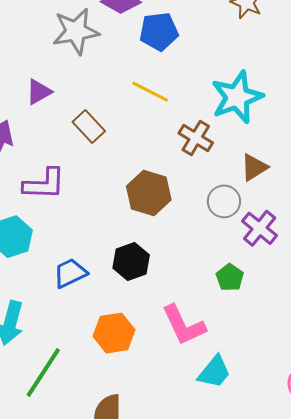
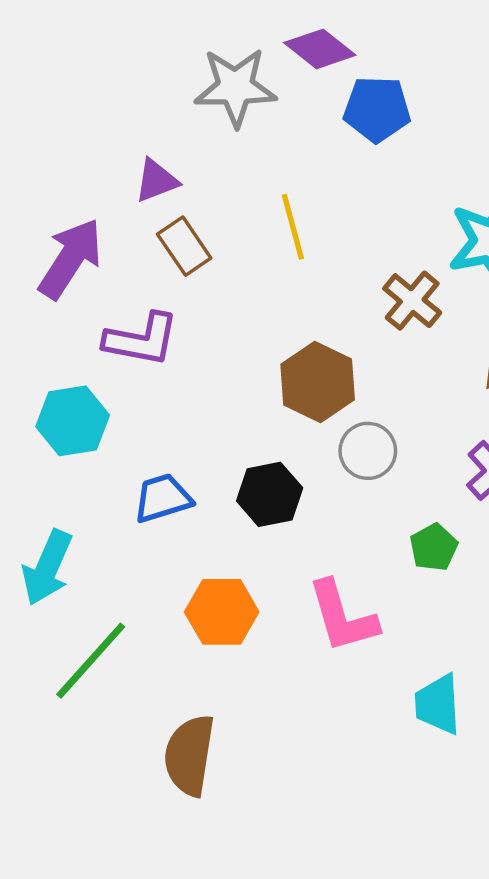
yellow line: (150, 92) -> (293, 227), moved, turned 39
brown rectangle: (89, 126) -> (184, 246), moved
gray circle: (224, 201) -> (368, 451), moved
cyan trapezoid: (214, 372) -> (438, 704), moved, turned 129

